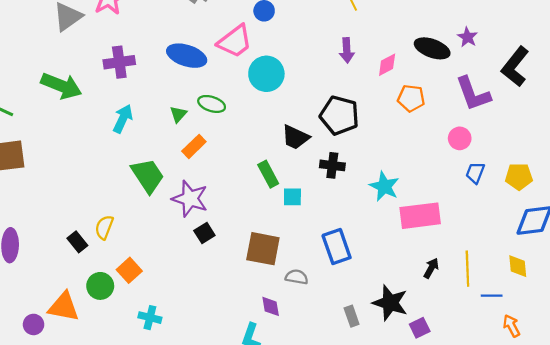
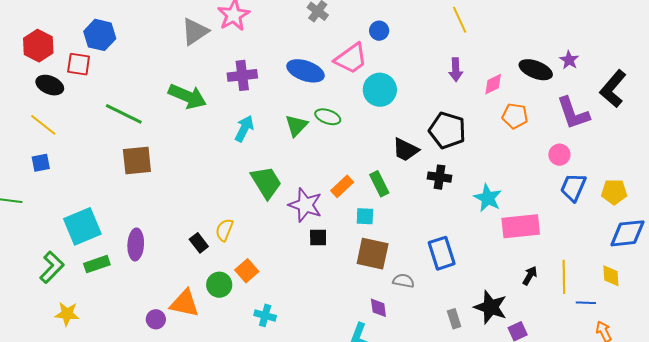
green triangle: (178, 114) -> (296, 126), size x1.4
orange rectangle: (194, 146) -> (342, 186), moved
blue trapezoid: (475, 173) -> (573, 187), size x1.4
cyan square: (292, 197) -> (365, 216), moved
black square: (204, 233) -> (318, 237), turned 30

